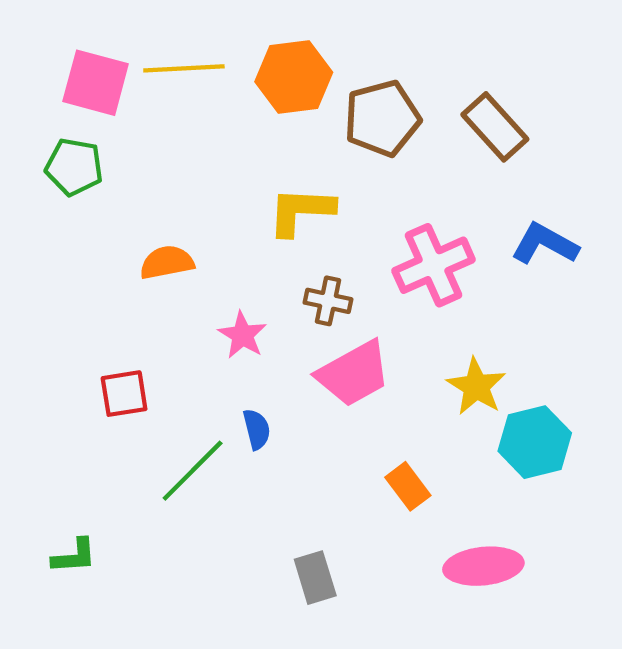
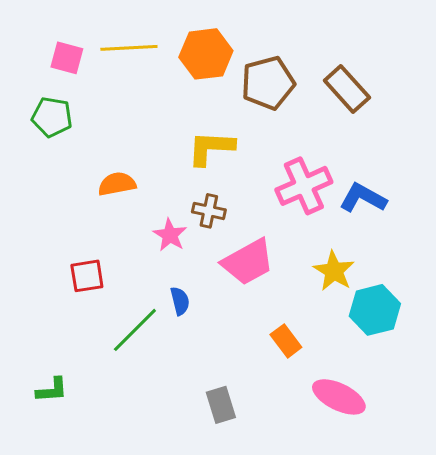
pink square: (96, 83) -> (67, 58), size x0.7
blue L-shape: (545, 244) -> (363, 198), moved
brown cross: (328, 301) -> (209, 211), moved
pink ellipse: (483, 566) -> (339, 397), turned 32

